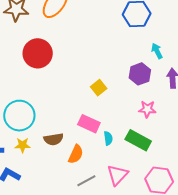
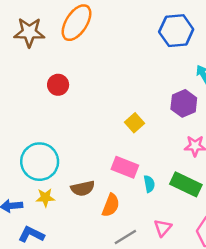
red circle: (38, 53) -> (58, 85), size x0.6
pink triangle: (117, 175) -> (163, 228), size x0.7

